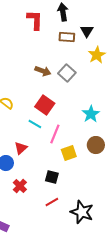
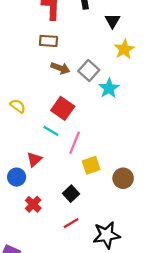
brown rectangle: (67, 37) -> (49, 41), moved
cyan star: (91, 114) -> (109, 88), moved
brown circle: (96, 145) -> (123, 178), moved
black square: (52, 177) -> (71, 194), turned 32
black star: (82, 212) -> (107, 235), turned -30

